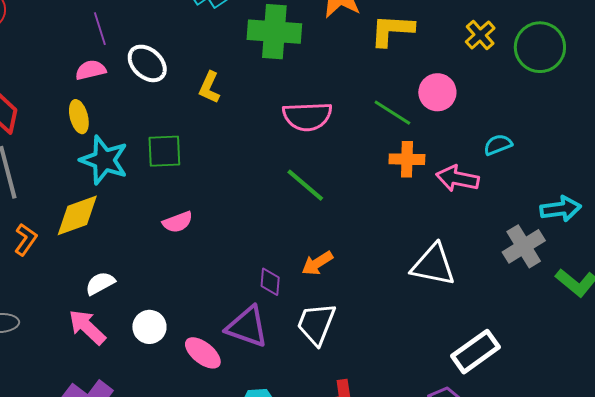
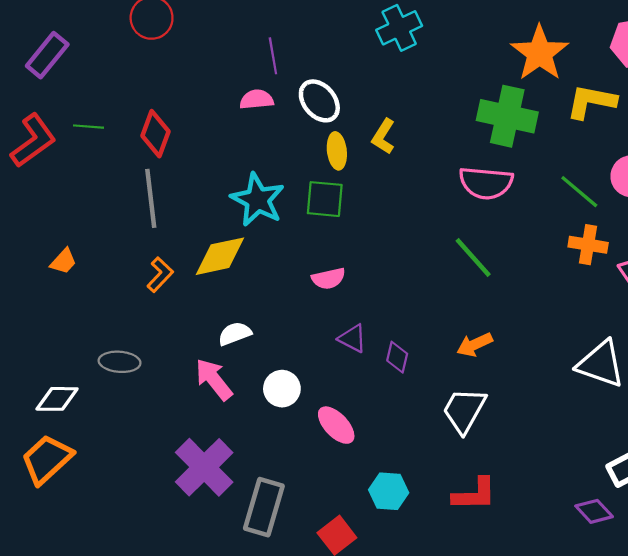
green cross: (274, 32) -> (507, 116), moved
yellow ellipse: (79, 117) -> (337, 151), moved
purple diamond: (270, 282) -> (397, 357), moved
purple triangle: (247, 327) -> (352, 338), moved, size x0.6

